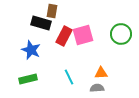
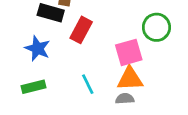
pink square: (83, 35) -> (129, 52), moved
orange triangle: (101, 73) -> (130, 79), size x1.5

